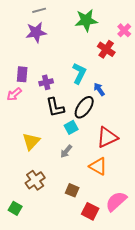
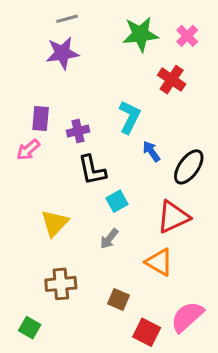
pink cross: (124, 30) -> (187, 36), moved
blue arrow: (99, 89) -> (151, 151), moved
black ellipse: (84, 107) -> (189, 167), moved
brown cross: (35, 180) -> (61, 284), turned 30

